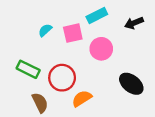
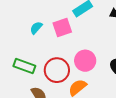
pink circle: (101, 49) -> (85, 61), moved

